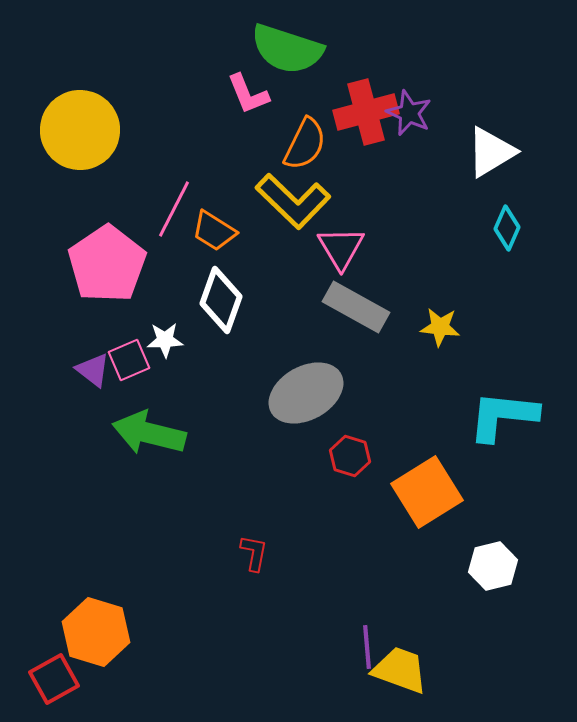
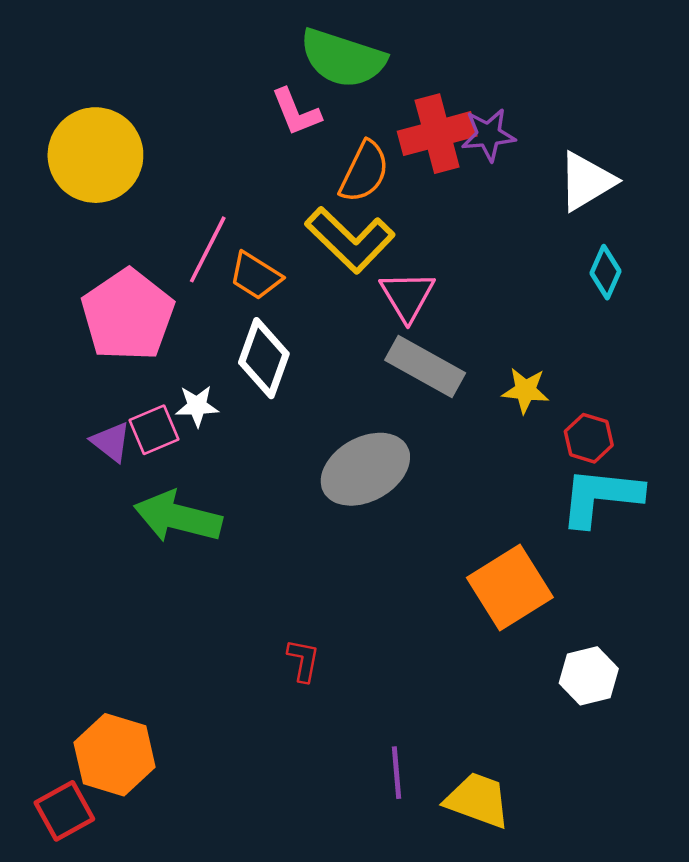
purple star: (409, 113) -> (488, 135), turned -30
red hexagon: (350, 456) -> (589, 438), moved
purple line: (367, 647) -> (396, 773), moved

